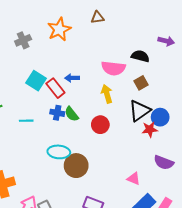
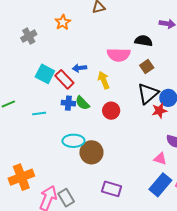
orange star: (59, 29) -> (63, 22), size x0.7
yellow arrow: (107, 94) -> (104, 80), moved
pink triangle: (134, 179) -> (160, 159), moved

